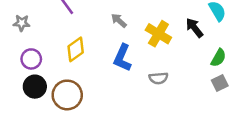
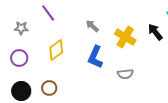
gray star: (22, 23) -> (21, 28), moved
black circle: (35, 87) -> (21, 91), moved
brown circle: (67, 95) -> (49, 88), size x0.6

